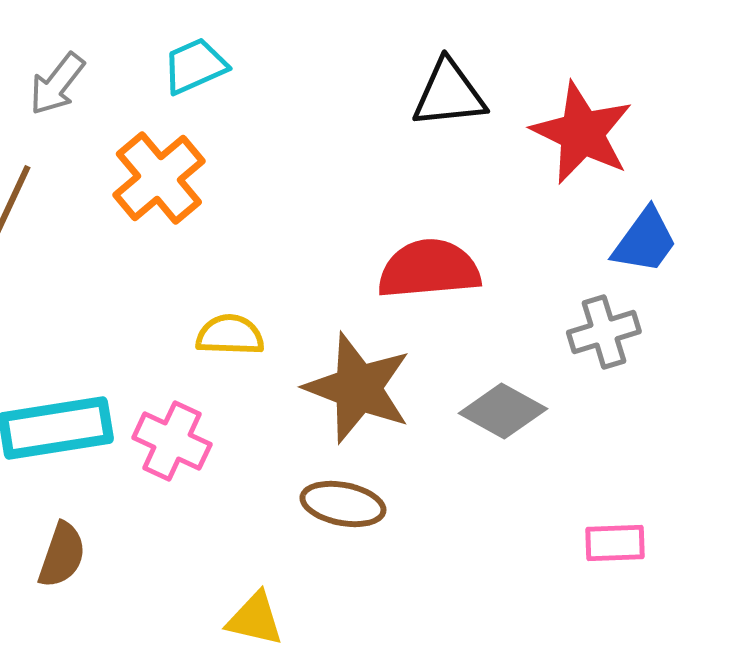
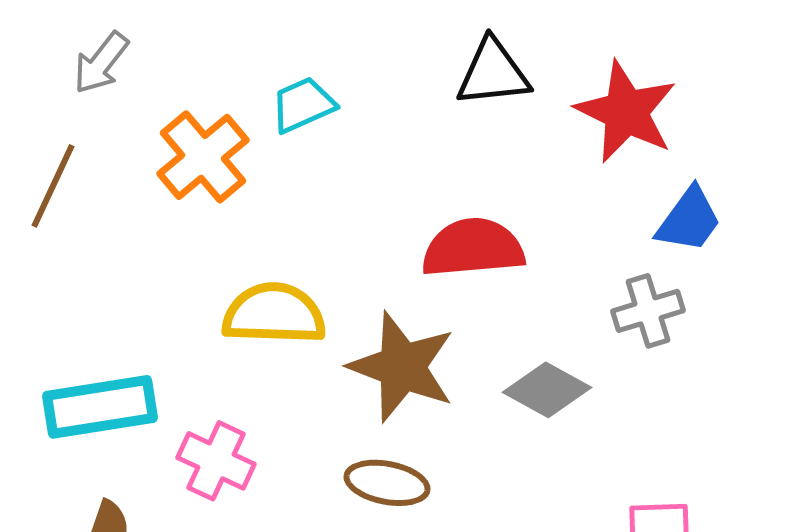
cyan trapezoid: (195, 66) -> (303, 105), moved
yellow semicircle: (230, 335) -> (274, 314), size x1.5
pink cross: (172, 441) -> (216, 461), moved

